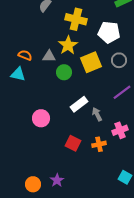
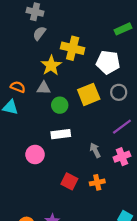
yellow star: (68, 45) -> (51, 65), moved
white rectangle: (79, 104) -> (61, 134), moved, turned 30
pink cross: (120, 130) -> (122, 157), moved

